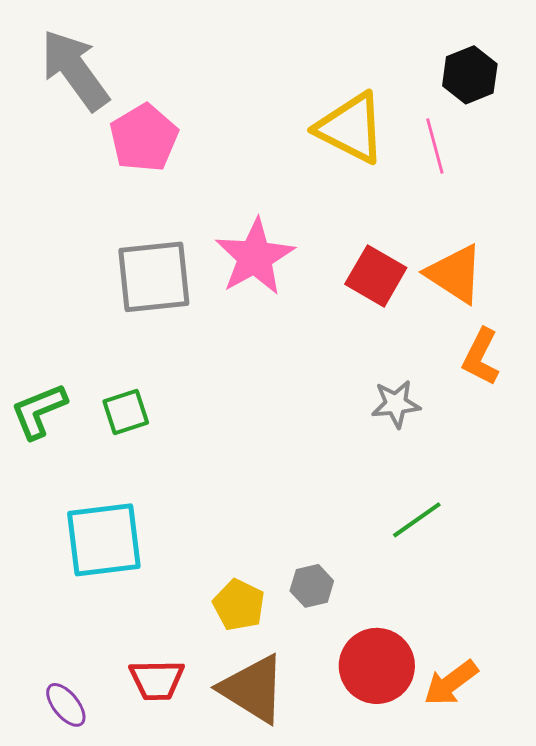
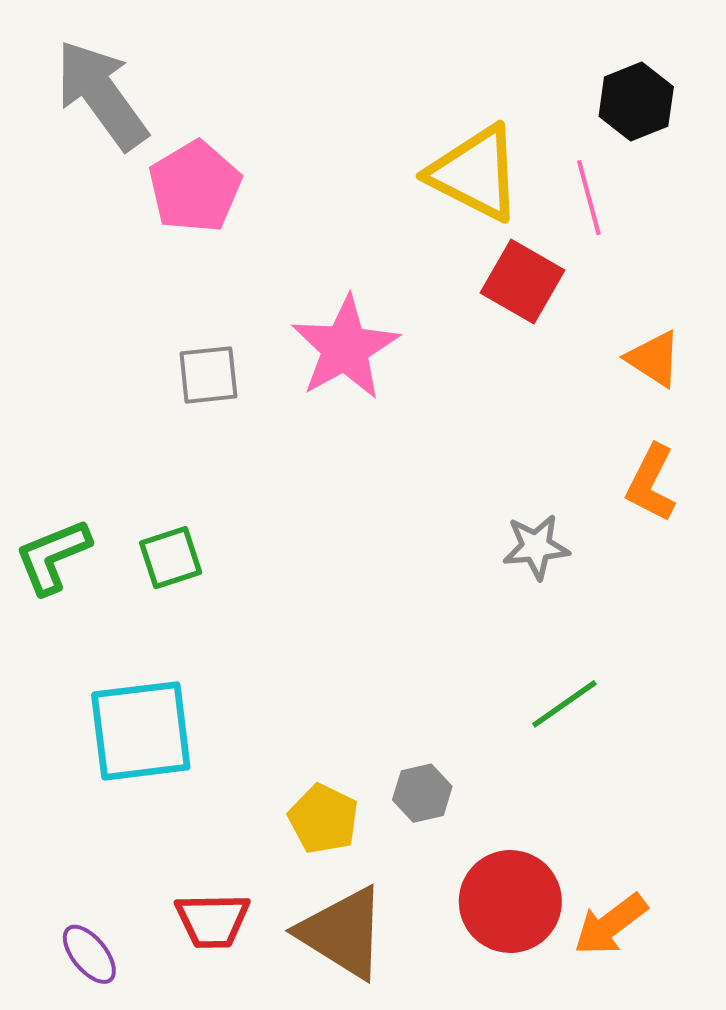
orange triangle: (455, 274) -> (654, 359), moved, size x0.7
red square: (376, 276) -> (522, 282), moved
gray square: (154, 277) -> (208, 375), size x0.6

